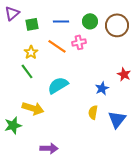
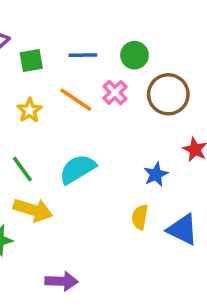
brown circle: (117, 25) -> (168, 94), moved
pink cross: (79, 42) -> (115, 93), turned -32
green line: (27, 71) -> (22, 169), moved
blue triangle: (117, 119) -> (183, 230), turned -42

